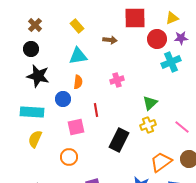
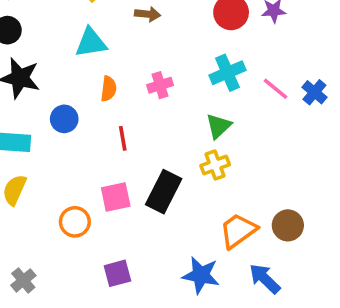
cyan cross: (171, 62) -> (227, 73), moved
orange semicircle: (78, 82) -> (109, 89), moved
pink square: (76, 127) -> (116, 197), moved
pink line: (182, 127) -> (275, 89), moved

